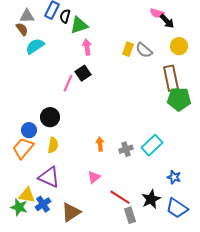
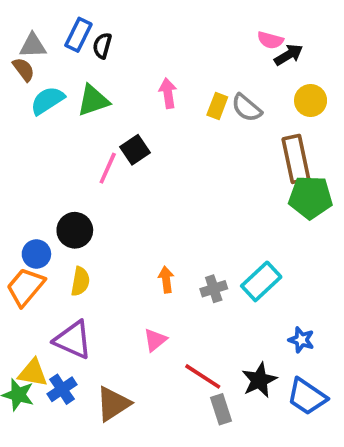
black arrow: (167, 21) -> (289, 55), turned -77
green triangle: (79, 25) -> (93, 101), moved
pink arrow: (87, 47) -> (168, 93), moved

